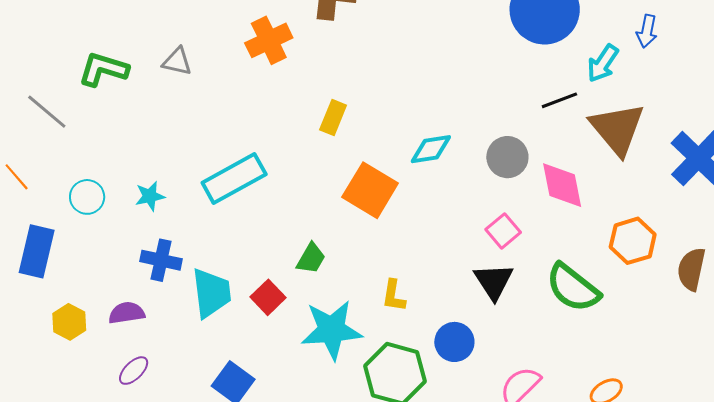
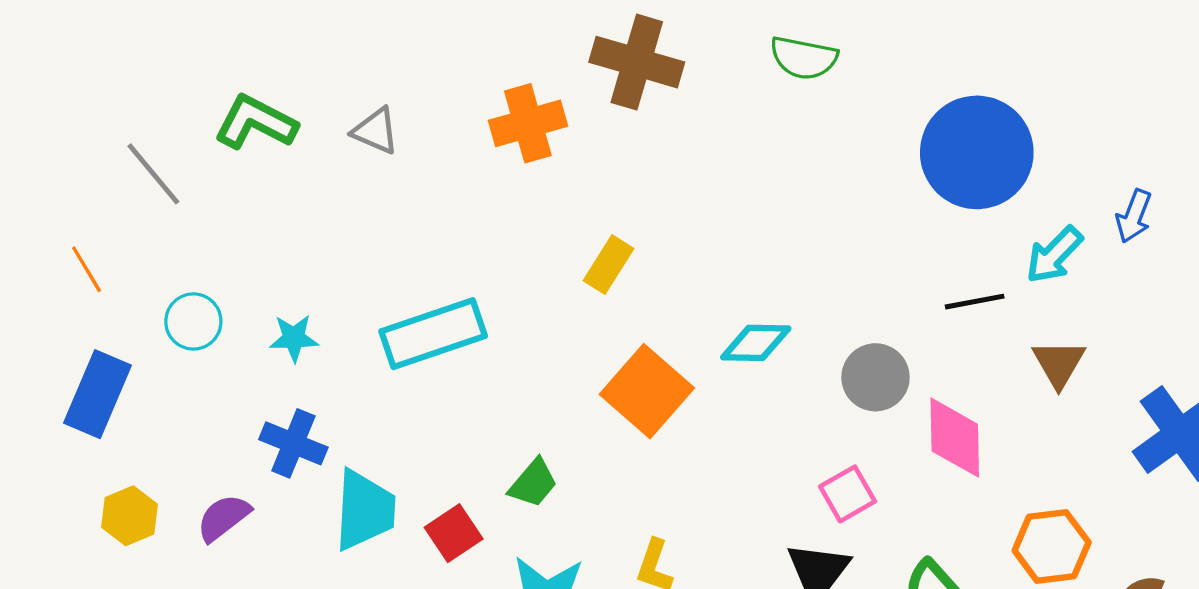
brown triangle: (617, 129) -> (1059, 363), size x0.6
purple semicircle: (127, 313) -> (223, 518), turned -39

